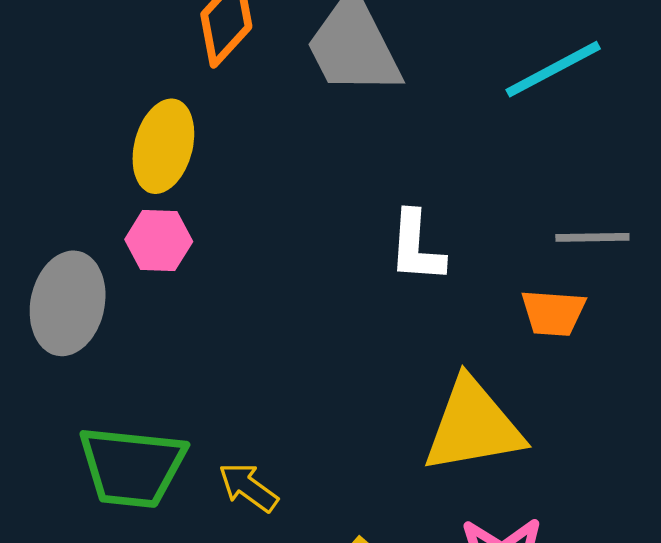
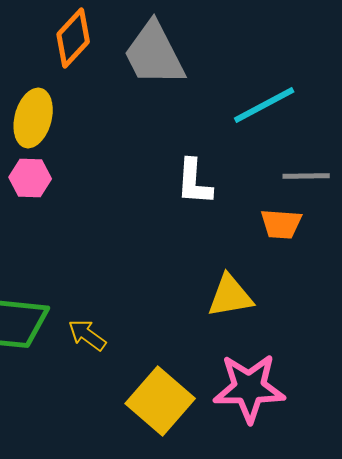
cyan line: (553, 69) -> (264, 105), moved
yellow triangle: (473, 426) -> (230, 296), size x0.7

